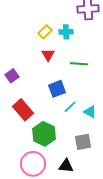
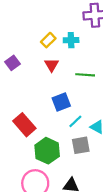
purple square: (12, 76) -> (12, 63), moved
gray square: (83, 142) -> (81, 145), moved

